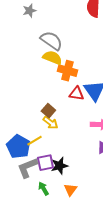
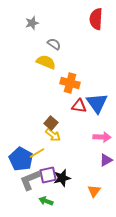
gray semicircle: (51, 41) -> (54, 44), moved, size x0.6
yellow semicircle: (52, 58) -> (46, 62), moved
green arrow: (43, 189) -> (46, 201), turned -40
orange triangle: (70, 190) -> (94, 191), moved

